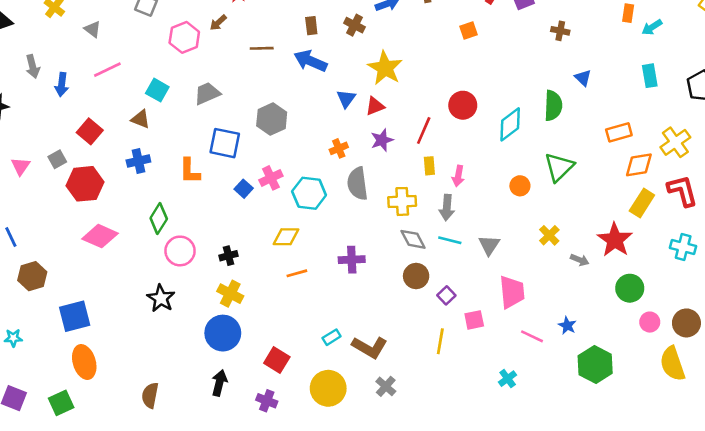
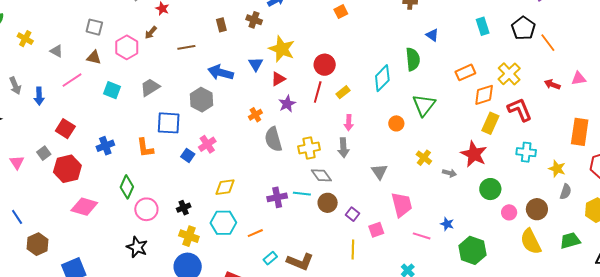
blue arrow: (310, 61) -> (221, 72), moved
blue triangle: (346, 99) -> (256, 64), moved
red circle: (463, 105) -> (325, 65), moved
brown triangle: (141, 119) -> (94, 57), moved
yellow rectangle: (429, 166) -> (343, 92), moved, turned 64
cyan hexagon: (309, 193) -> (223, 223), moved
cyan line: (450, 240) -> (302, 194), moved
orange line: (297, 273) -> (255, 233), moved

